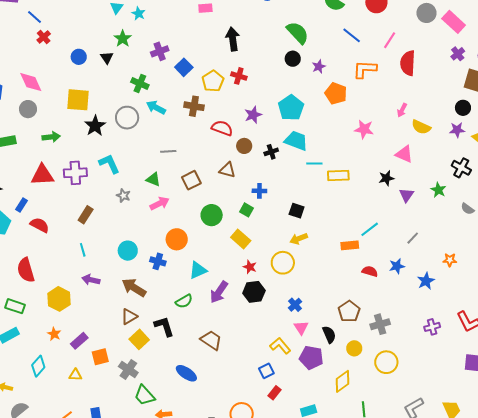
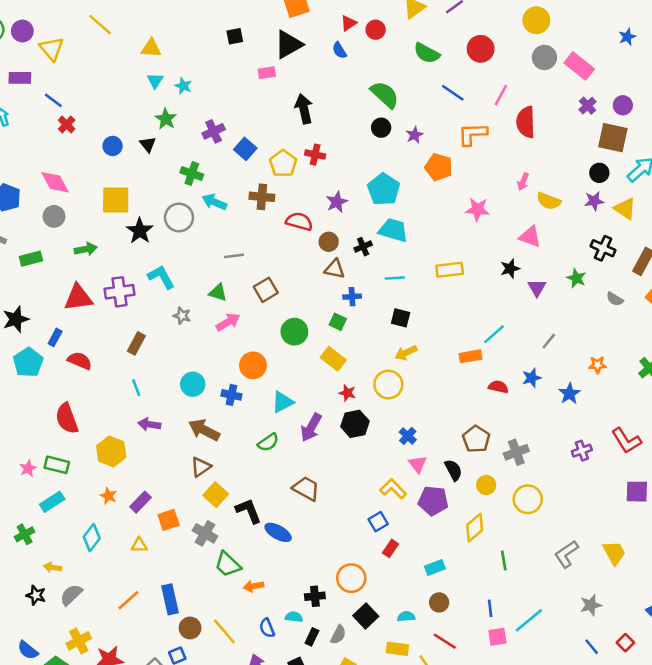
cyan line: (314, 164) -> (395, 278), moved
brown triangle: (227, 170) -> (335, 269), moved
black L-shape: (164, 326) -> (249, 511), moved

